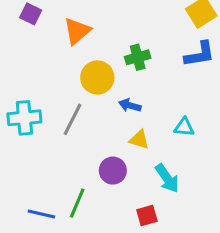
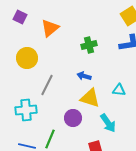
yellow circle: (97, 78) -> (27, 58), moved
cyan cross: (24, 118) -> (26, 110), moved
yellow triangle: (139, 140) -> (90, 98), size x1.5

